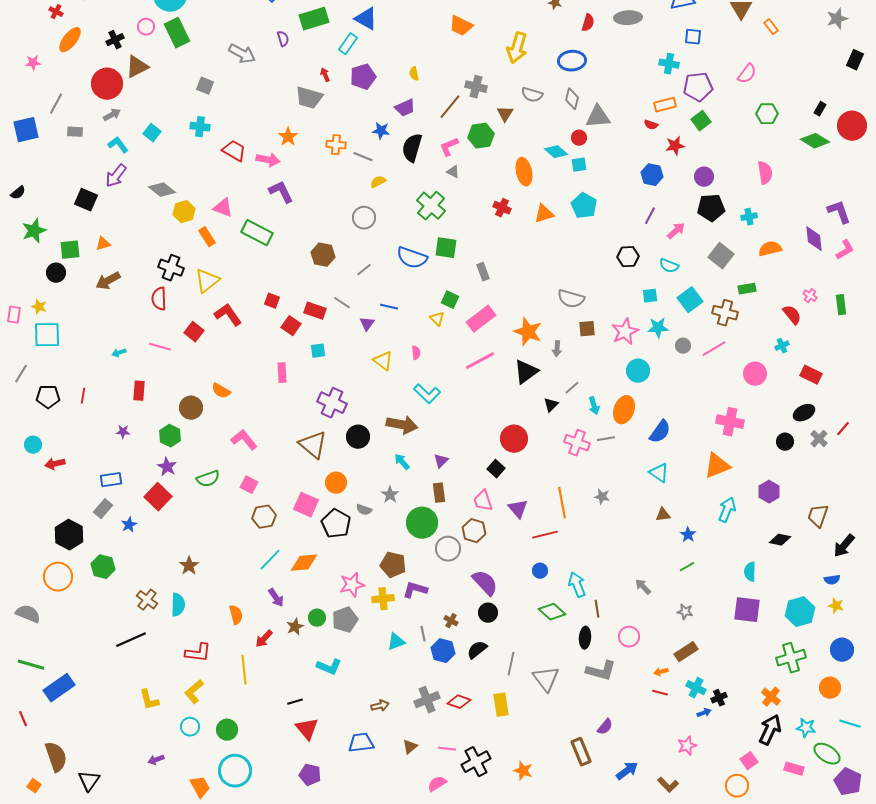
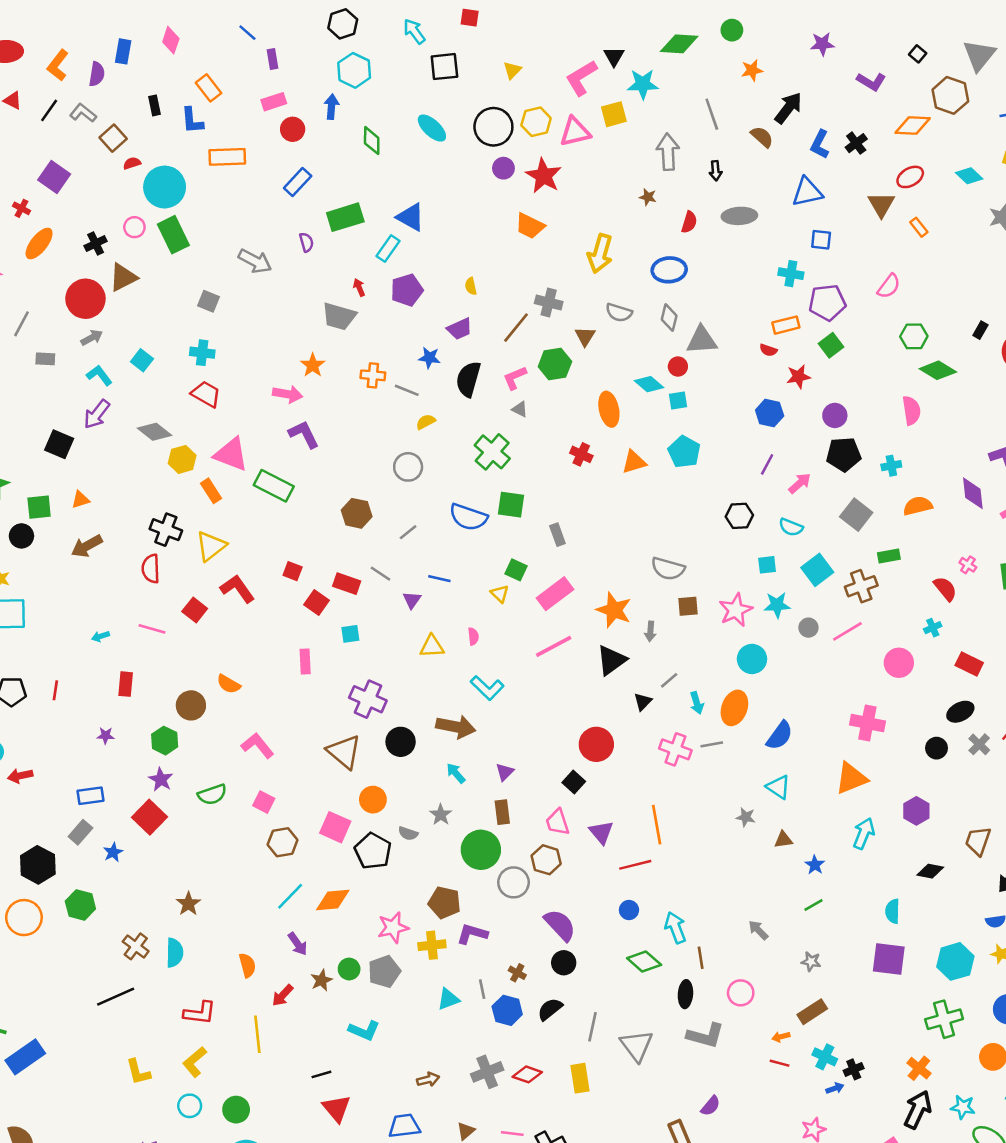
green diamond: (815, 141) -> (938, 370), moved
red trapezoid: (234, 151) -> (206, 394), moved
pink triangle: (223, 208) -> (231, 454), size x1.4
brown cross: (725, 313) -> (861, 586), turned -35
yellow triangle: (383, 361) -> (432, 646), turned -40
gray star: (602, 497) -> (746, 817), moved

